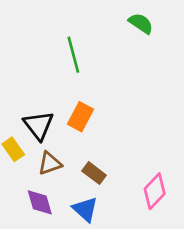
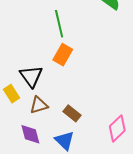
orange rectangle: (81, 117) -> (63, 55), moved

